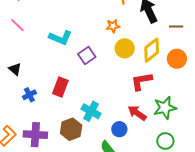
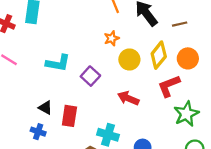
black triangle: (15, 69) -> (45, 108), moved
red L-shape: (141, 81) -> (169, 86), moved
blue cross: (29, 95) -> (38, 132), turned -32
red arrow: (137, 113) -> (128, 98), moved

